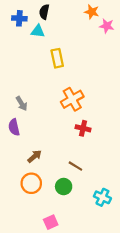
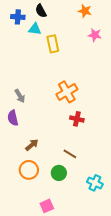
black semicircle: (44, 12) -> (41, 11), turned -40
pink star: (107, 26) -> (95, 35), moved
yellow rectangle: (57, 58) -> (53, 44), moved

